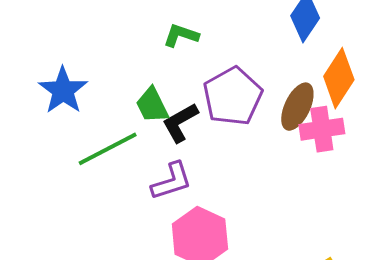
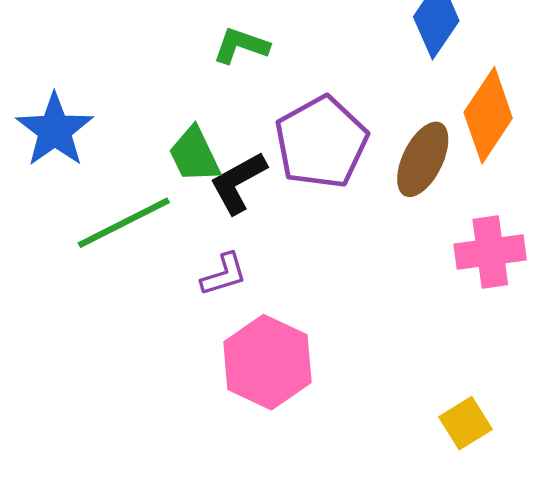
pink cross: (322, 129) -> (490, 252), moved
purple L-shape: (172, 181) -> (224, 275), size x0.7

